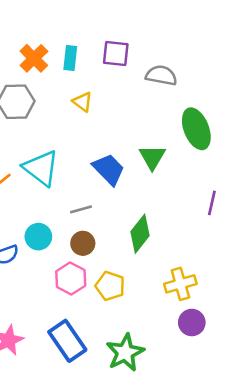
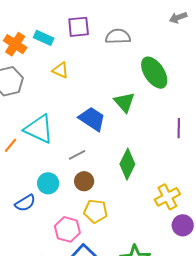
cyan rectangle: (70, 58) -> (44, 38), turned -60
pink hexagon: (71, 278) -> (67, 229), moved
yellow pentagon: (110, 286) -> (96, 211), moved

